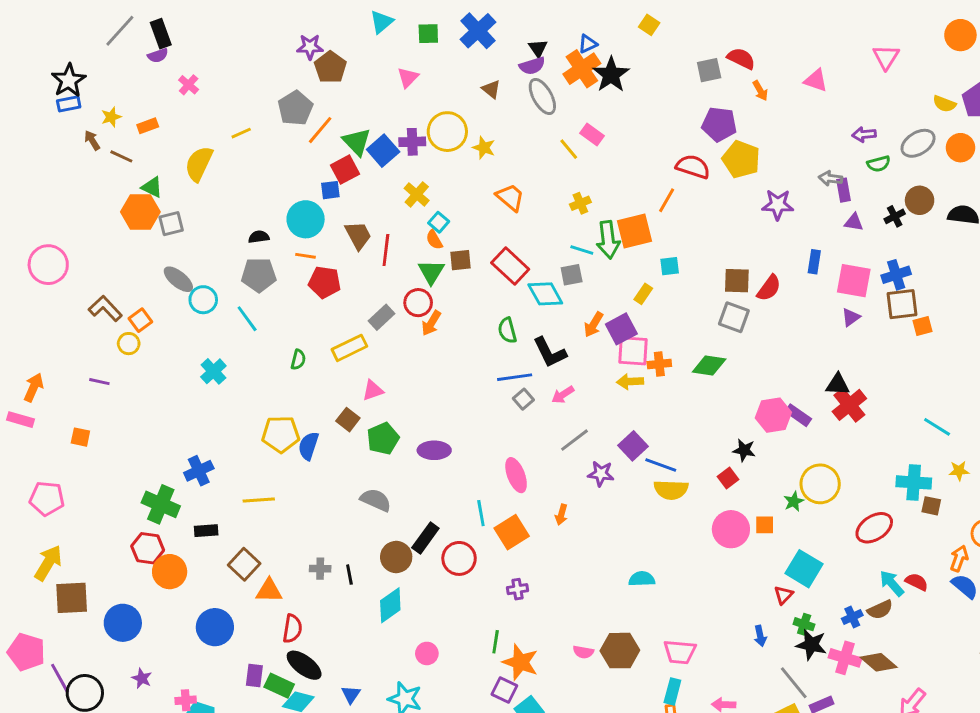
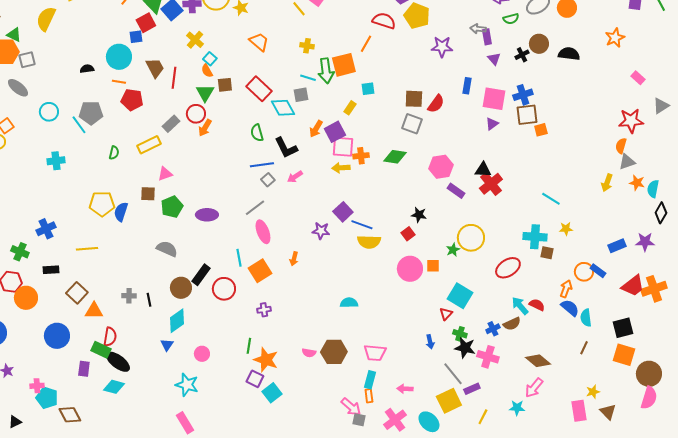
yellow cross: (580, 203) -> (307, 46), turned 32
purple triangle: (854, 222) -> (494, 59), turned 40
gray pentagon: (259, 275) -> (91, 113), moved
gray ellipse: (178, 279) -> (18, 88), moved
cyan cross: (213, 371) -> (56, 161), turned 36
pink hexagon: (773, 415) -> (441, 167), moved
brown square: (348, 420) -> (148, 194), turned -35
gray line: (575, 440) -> (255, 208), moved
green cross: (161, 504) -> (20, 252), size x0.7
brown diamond: (879, 662) -> (538, 361), moved
green rectangle: (279, 686) -> (101, 350), moved
blue triangle: (351, 694) -> (167, 345), moved

